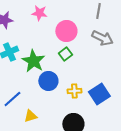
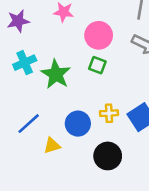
green square: (65, 54) -> (97, 65), turned -32
blue circle: (48, 81) -> (78, 124), moved

